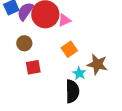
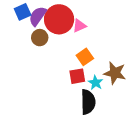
brown circle: (24, 43) -> (40, 38), moved
red square: (33, 67) -> (77, 76), moved

